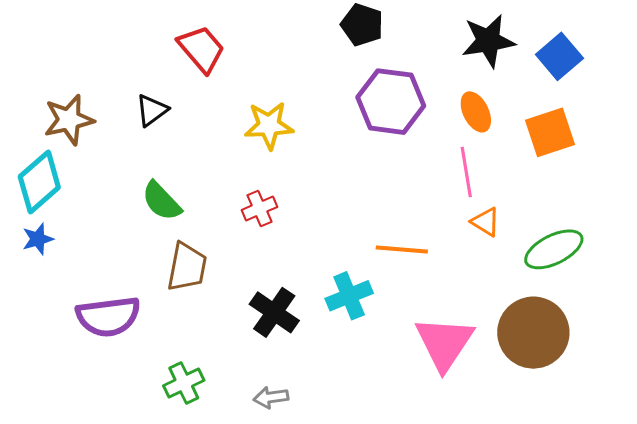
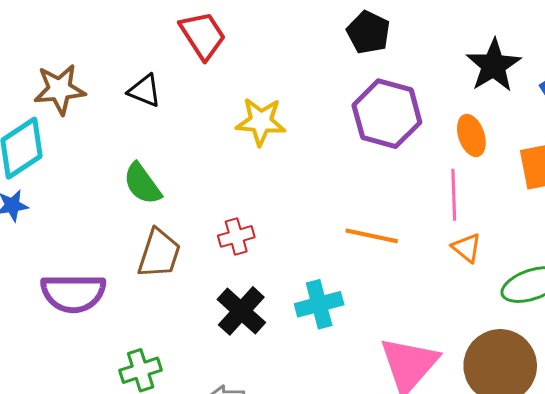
black star: (488, 41) -> (493, 65), turned -30
black triangle: (152, 110) -> (145, 91), turned 51
red cross: (260, 208) -> (236, 236), moved
orange line: (402, 249) -> (372, 236), moved

